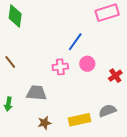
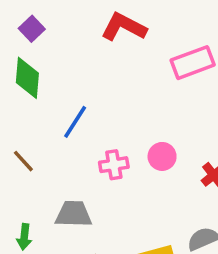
blue line: (75, 42) -> (75, 122), moved

